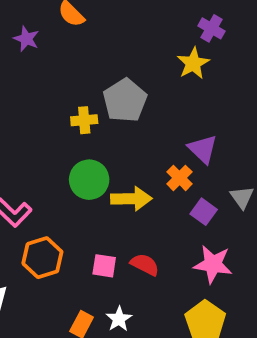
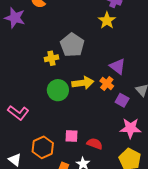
purple star: (26, 39) -> (15, 18), size x1.5
yellow arrow: (131, 199) -> (83, 83), moved
orange hexagon: (42, 258) -> (43, 147), moved
red semicircle: (145, 265) -> (95, 144), moved

